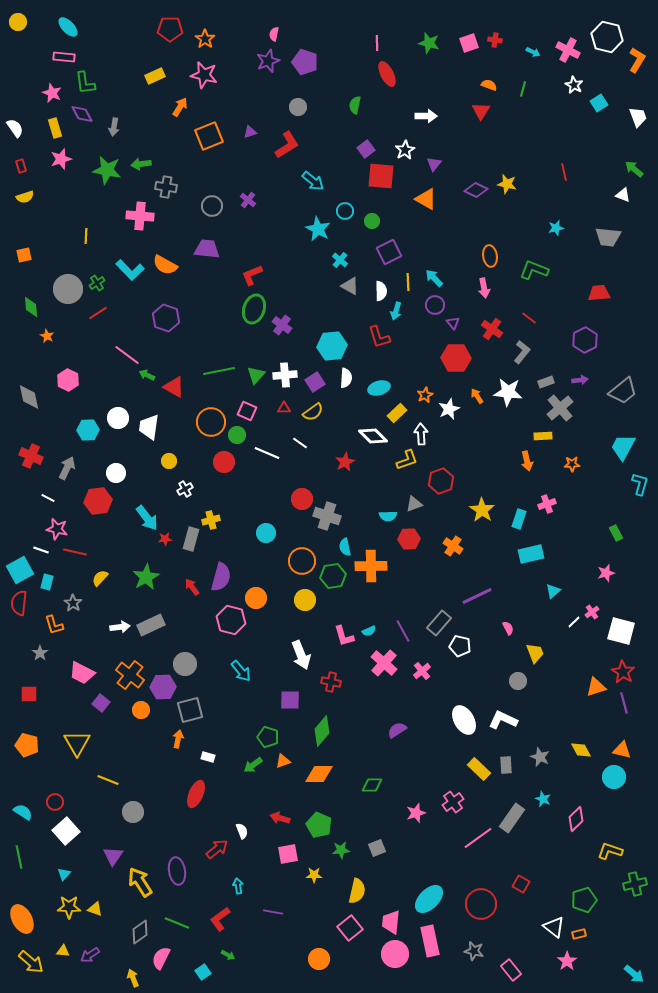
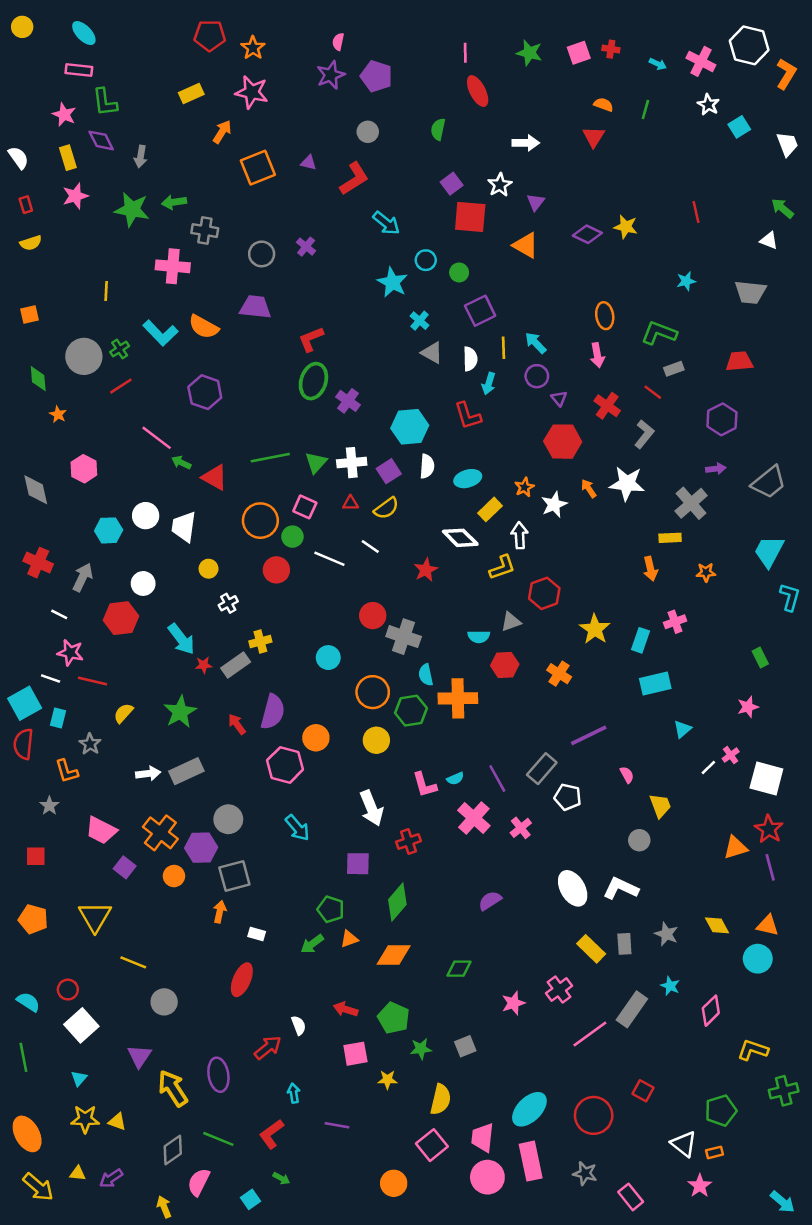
purple triangle: (250, 132) -> (308, 163), turned 32
gray rectangle: (546, 382) -> (674, 369), moved
gray rectangle: (191, 539) -> (236, 665), turned 40
red cross: (331, 682) -> (408, 841), turned -30

